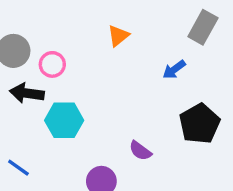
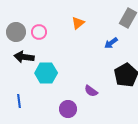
pink circle: (52, 64) -> (39, 32), moved
blue line: (18, 168) -> (19, 101), turned 48

